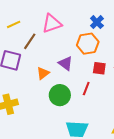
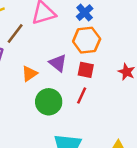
blue cross: (97, 22) -> (85, 13), moved
red square: (99, 68) -> (86, 70), moved

